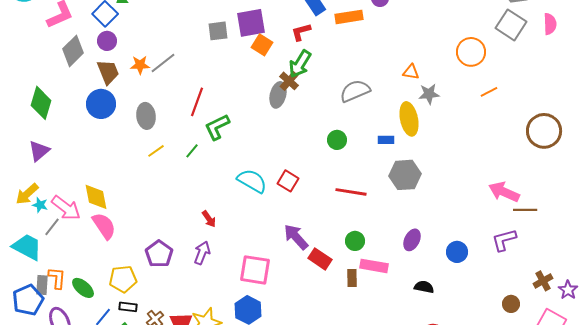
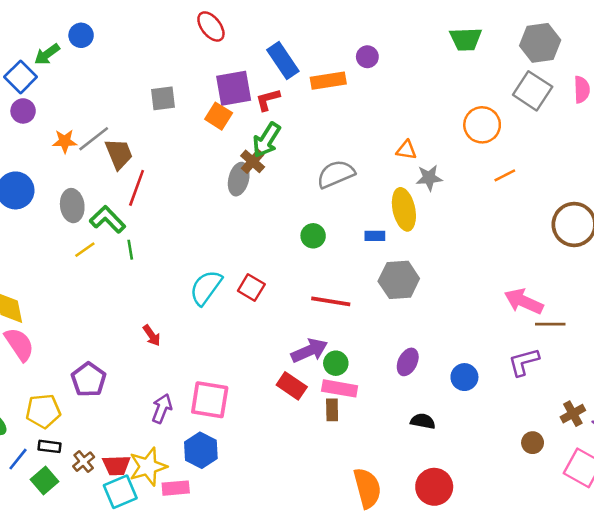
purple square: (251, 23) -> (234, 88), moved
brown trapezoid: (108, 72) -> (119, 154), moved
green L-shape: (217, 127) -> (108, 219), moved, turned 72
green line: (192, 151) -> (130, 250), turned -49
cyan semicircle: (252, 181) -> (206, 288), turned -84
purple arrow: (296, 237) -> (309, 351), moved, turned 108
purple arrow: (202, 253) -> (162, 409), moved
pink rectangle: (374, 266) -> (340, 388), moved

